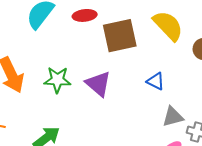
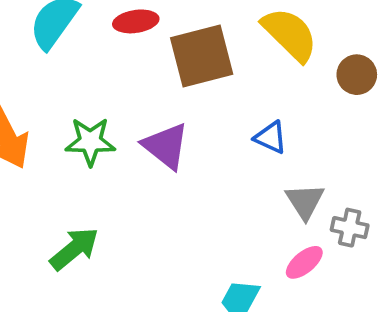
gray triangle: (173, 117) -> (305, 201), turned -45

